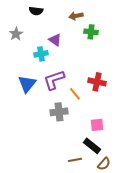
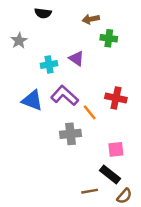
purple triangle: (55, 40) -> (76, 59), moved
purple L-shape: (54, 80) -> (65, 96), turned 60
blue triangle: (27, 84) -> (32, 100), turned -48

